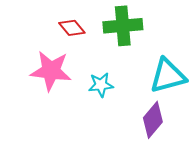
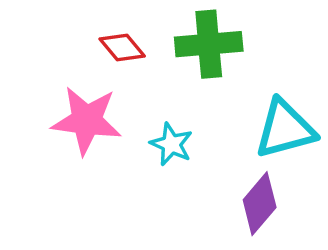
cyan star: (101, 85) -> (171, 144), turned 30

